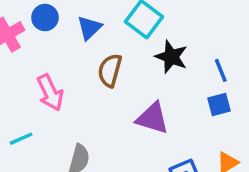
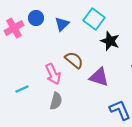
brown semicircle: (110, 70) -> (74, 60), moved, turned 114
pink arrow: (50, 93) -> (53, 74), moved

